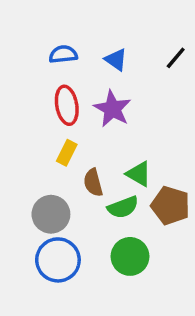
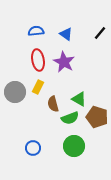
gray circle: (51, 214) -> (15, 92), moved
blue circle: (58, 260) -> (33, 148), size x0.6

